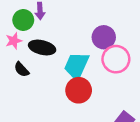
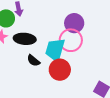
pink circle: (116, 59) -> (71, 40), moved
black semicircle: (22, 69) -> (33, 61), moved

